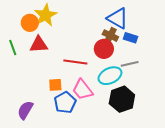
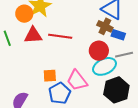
blue rectangle: (130, 38) -> (118, 35), moved
red circle: (104, 49) -> (99, 51), moved
red line: (75, 62) -> (60, 36), moved

